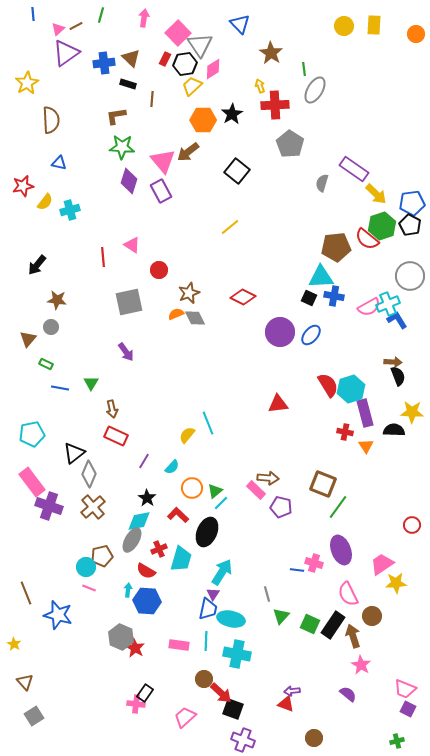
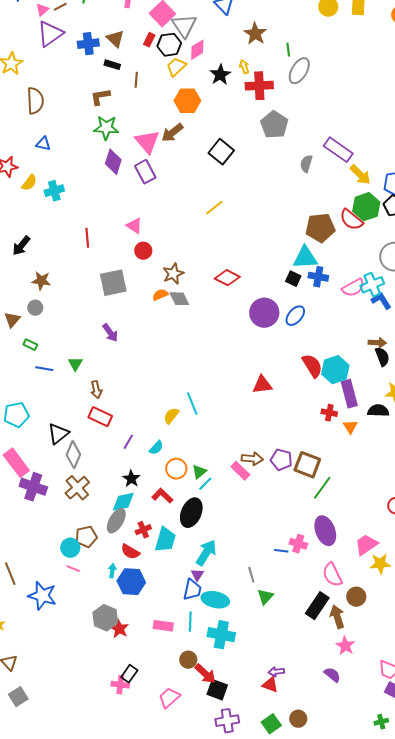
black star: (232, 114) -> (220, 75), moved
pink triangle: (132, 245) -> (134, 226), moved
purple pentagon: (281, 507) -> (281, 460), moved
green square: (310, 624) -> (271, 724), moved, turned 30
purple cross: (243, 740) -> (227, 721), turned -30

